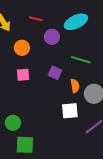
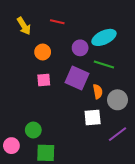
cyan ellipse: (76, 22) -> (104, 37), moved
purple circle: (52, 37) -> (80, 48), moved
purple square: (55, 73) -> (77, 78), size x1.6

